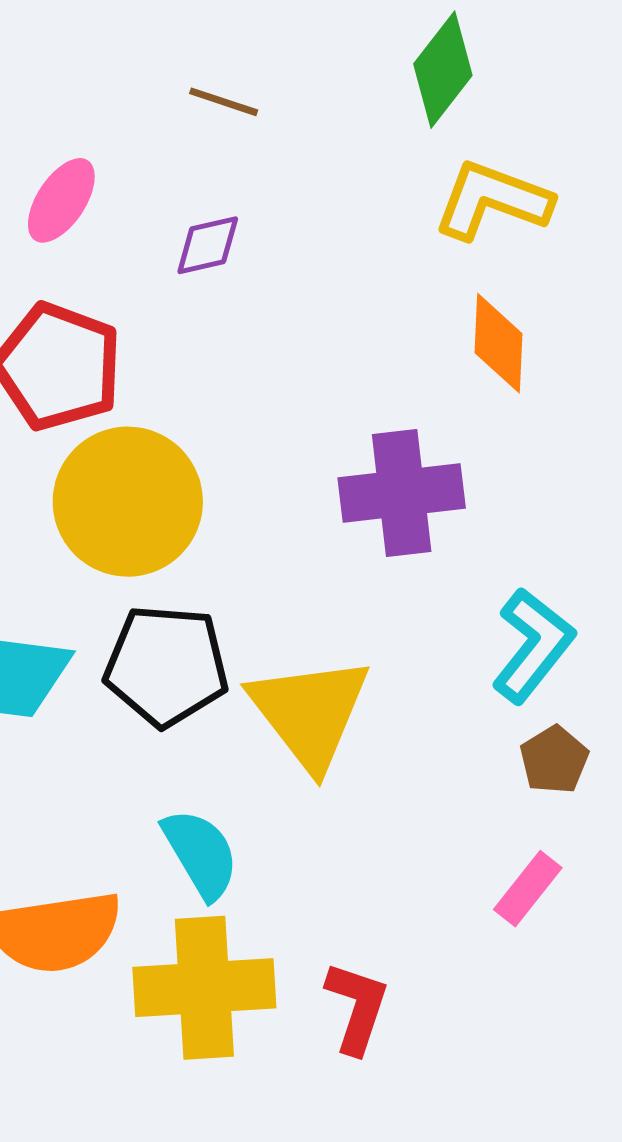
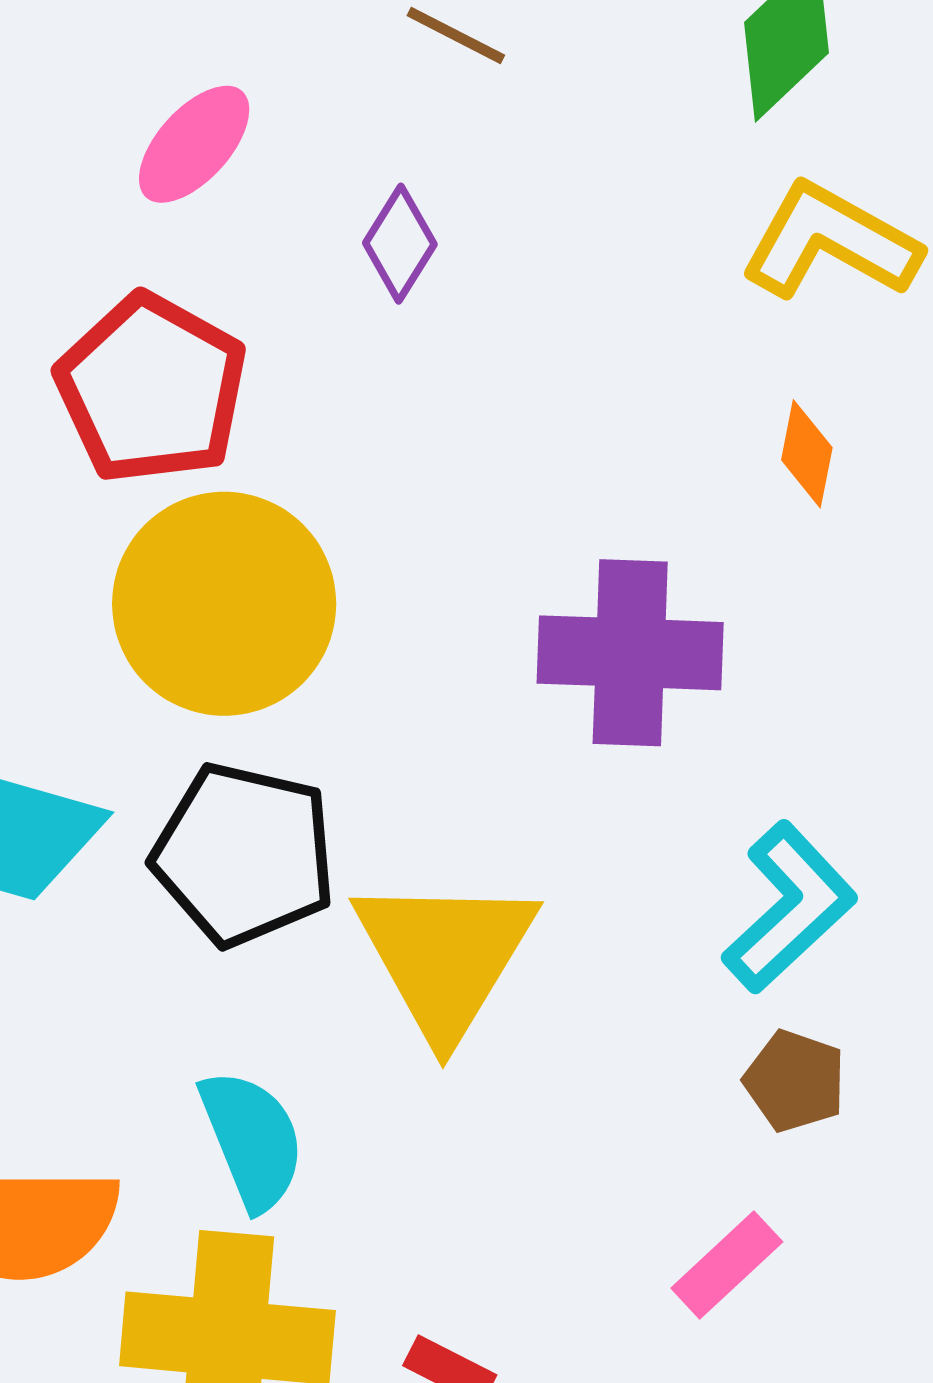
purple diamond: (208, 245) -> (400, 244), turned -54
orange diamond: (498, 343) -> (807, 454), size x0.7
brown pentagon: (554, 760) -> (795, 1081), turned -30

